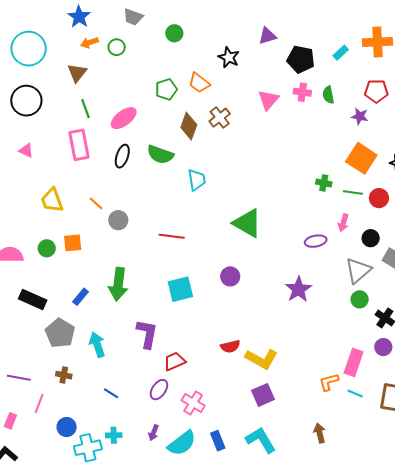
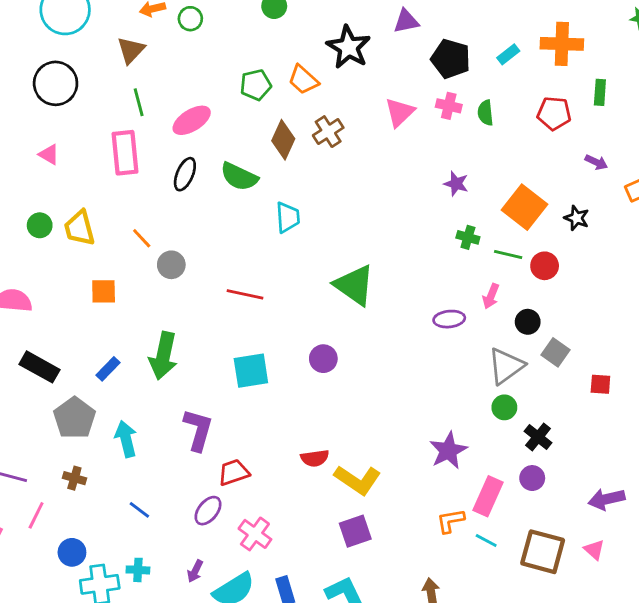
black star: (229, 57) -> (349, 47), size x1.4
purple star: (360, 116) -> (456, 184), moved
green circle: (47, 248) -> (40, 225), moved
purple star: (298, 289) -> (448, 451), moved

